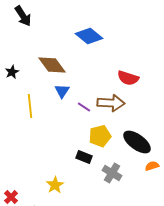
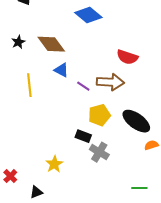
black star: (12, 72) -> (18, 42), moved
blue triangle: (62, 91) -> (61, 70), turned -35
gray cross: (112, 173) -> (99, 152), moved

